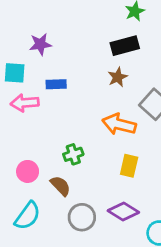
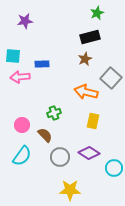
purple star: (40, 44) -> (25, 21), moved

